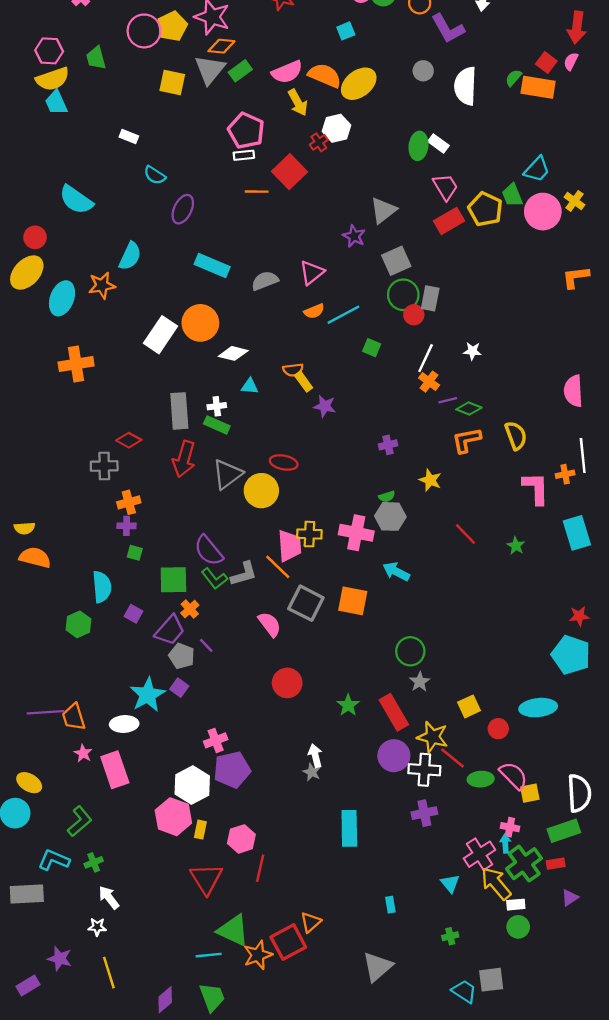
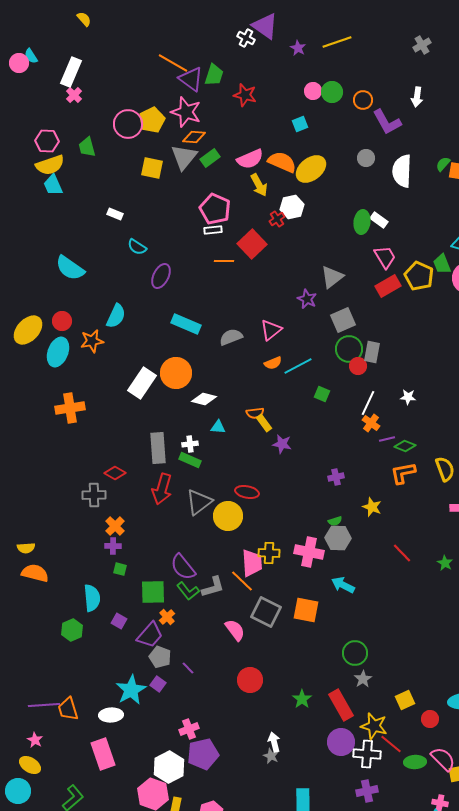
red circle: (35, 237) -> (62, 321), moved
orange cross: (129, 502) -> (115, 526), turned -30
purple line: (206, 645) -> (188, 668), moved
pink star: (83, 753) -> (35, 740), moved

